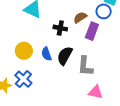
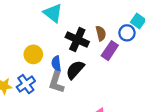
brown semicircle: (80, 17) -> (101, 33), turned 96
black cross: (60, 28) -> (77, 40), size x1.5
gray L-shape: (85, 66) -> (56, 82), moved

